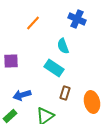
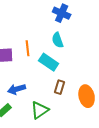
blue cross: (77, 19) -> (62, 13), moved
orange line: (33, 23) -> (28, 48), moved, turned -49

